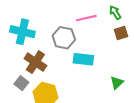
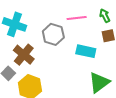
cyan rectangle: (83, 59) -> (86, 51), moved
green triangle: (117, 83) -> (99, 82), size x1.6

